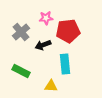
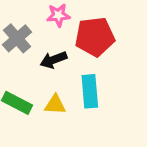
yellow triangle: (51, 86) -> (55, 105), moved

